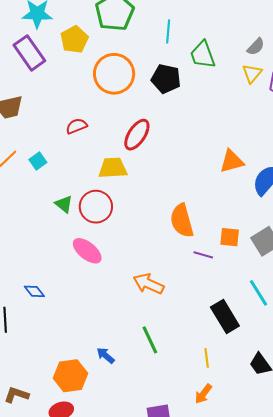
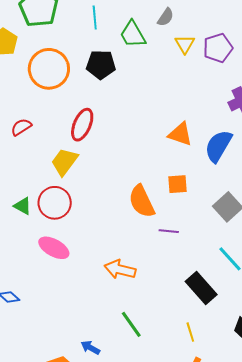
gray semicircle: (256, 47) -> (166, 17), moved
orange triangle: (232, 161) -> (180, 134), turned 44
yellow trapezoid: (113, 168) -> (64, 162), turned -40
orange square: (230, 237) -> (178, 184), moved

